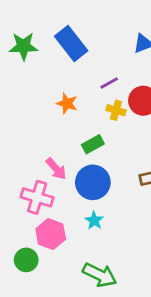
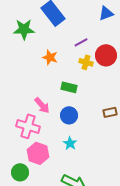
green star: (23, 46) -> (24, 29), moved
green rectangle: (93, 144) -> (69, 87), turned 42
blue circle: (93, 182) -> (69, 115), size x0.7

